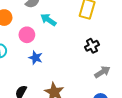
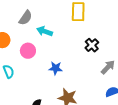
blue star: (36, 58) -> (56, 68), moved

